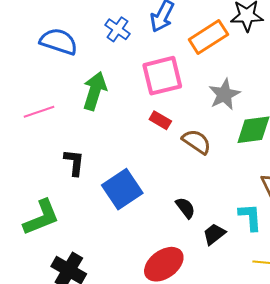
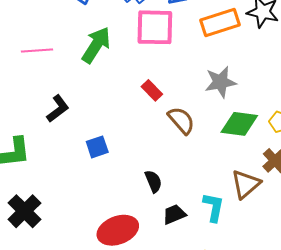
pink square: (162, 76) -> (155, 27), moved
black L-shape: (74, 162) -> (58, 109), turned 32
blue square: (122, 189) -> (97, 147), size x0.6

